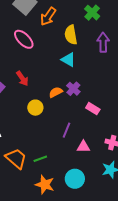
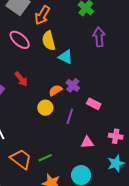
yellow semicircle: (71, 35) -> (49, 41), moved
yellow circle: (35, 108) -> (45, 108), moved
purple line: (67, 130) -> (70, 116), moved

